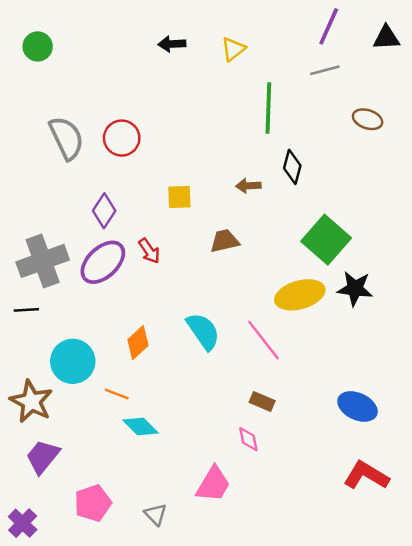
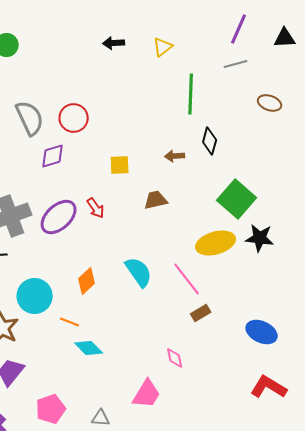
purple diamond: (104, 211) -> (53, 156), moved, turned 40
brown rectangle: (262, 401) -> (201, 313), moved, turned -54
gray triangle: (156, 514) -> (101, 418), turned -42

